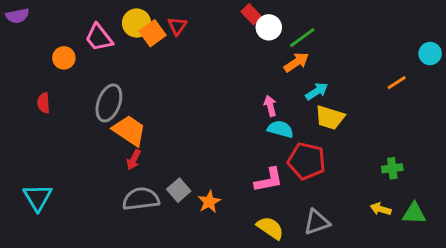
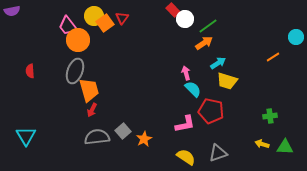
orange circle: (64, 58) -> (78, 40), moved, size x1.5
cyan semicircle: (280, 129) -> (193, 89), turned 30
orange trapezoid: (129, 131) -> (89, 90), turned 40

